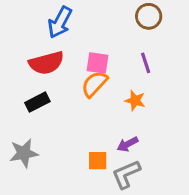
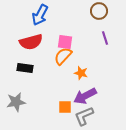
purple line: (146, 63) -> (105, 38), moved
orange star: (135, 101) -> (81, 73), moved
black rectangle: (37, 102) -> (25, 68), turned 35
purple arrow: (128, 144) -> (85, 96), size x1.6

